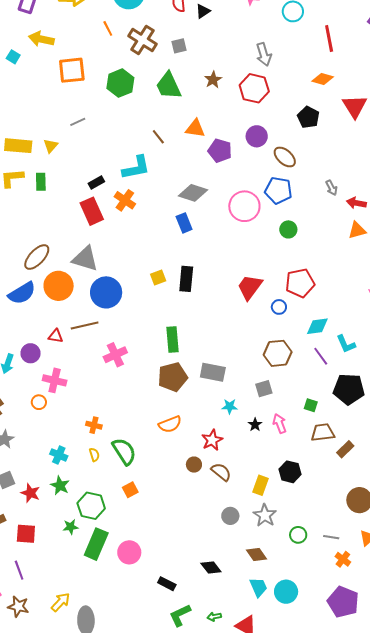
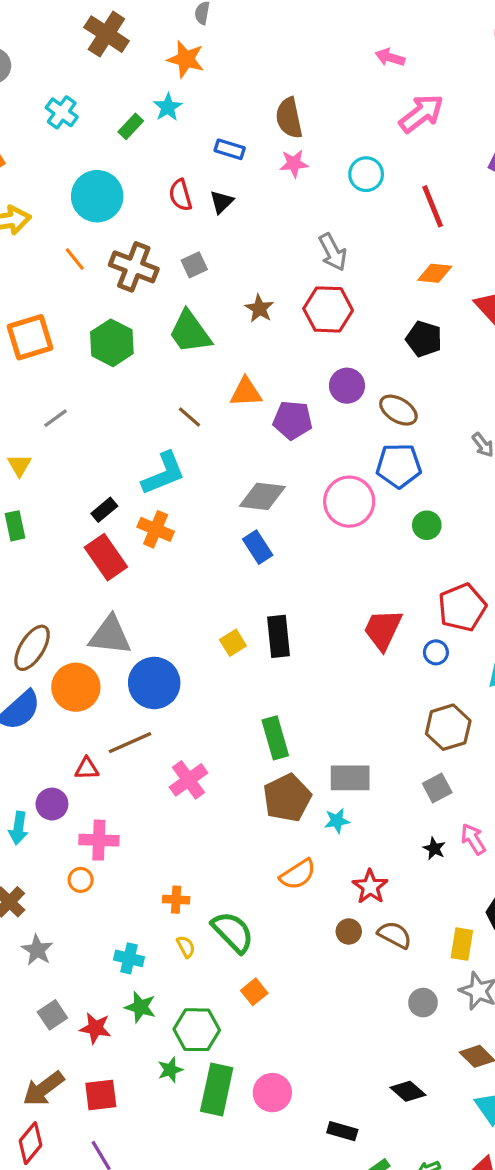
cyan star: (230, 406) -> (337, 821), moved

